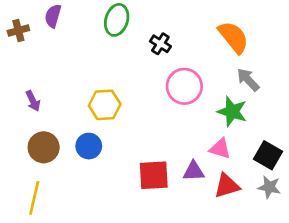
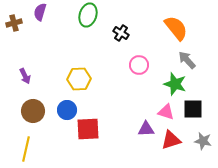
pink circle: (184, 86) -> (139, 65), size x0.7
black square: (268, 155) -> (193, 109), moved, turned -30
red square: (154, 175) -> (88, 129), moved

